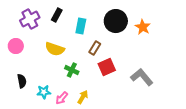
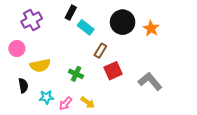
black rectangle: (57, 15) -> (71, 13), moved
cyan rectangle: (81, 26) -> (86, 27), turned -63
yellow semicircle: (55, 49) -> (40, 65), moved, turned -30
yellow arrow: (83, 97) -> (88, 102), turned 96

